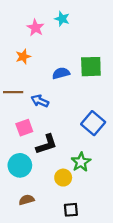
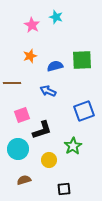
orange star: (23, 57) -> (30, 56), moved
blue arrow: (40, 101) -> (48, 91), moved
blue square: (93, 123) -> (84, 111), turned 30
yellow circle: (63, 178) -> (49, 160), moved

